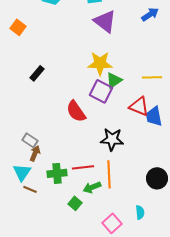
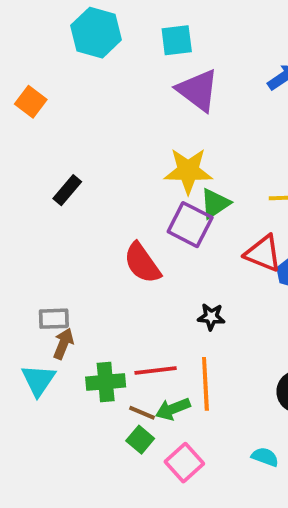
black star: (112, 139) -> (211, 317), size x0.6
gray rectangle: (30, 140) -> (54, 319), turned -35
brown line: (30, 189) -> (142, 413), moved
cyan semicircle: (140, 212) -> (265, 457), turned -64
pink square: (112, 223) -> (184, 463), moved

